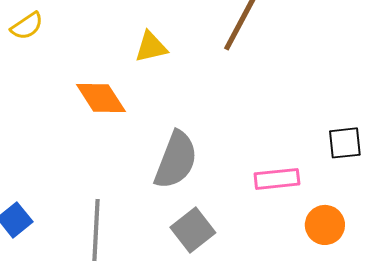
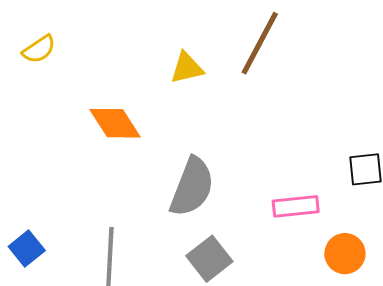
yellow triangle: (151, 47) -> (187, 68), moved

